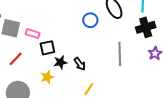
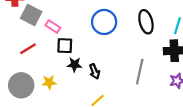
blue circle: (90, 20) -> (104, 22), moved, size x1.5
yellow star: (47, 77) -> (49, 82), moved

